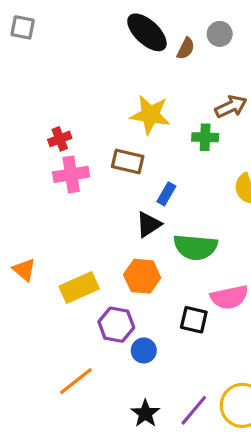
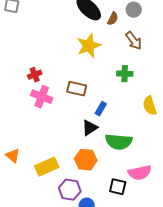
brown arrow: (231, 107) -> (134, 41), moved, turned 78
yellow star: (150, 115) -> (89, 46), moved, turned -30
pink cross: (71, 174) -> (42, 97), turned 30

